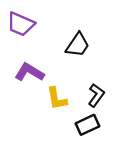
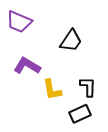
black L-shape: (96, 95) -> (88, 87), turned -35

